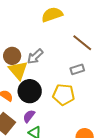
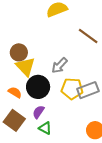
gray arrow: (35, 56) -> (60, 65), moved
gray rectangle: (77, 69) -> (88, 90), moved, size x1.5

